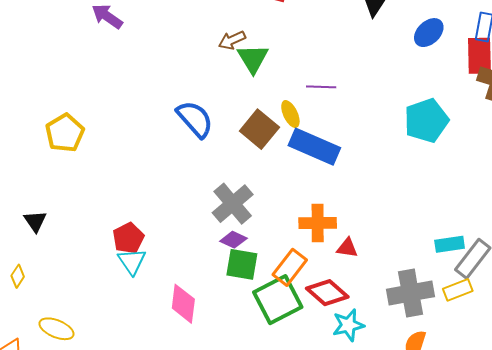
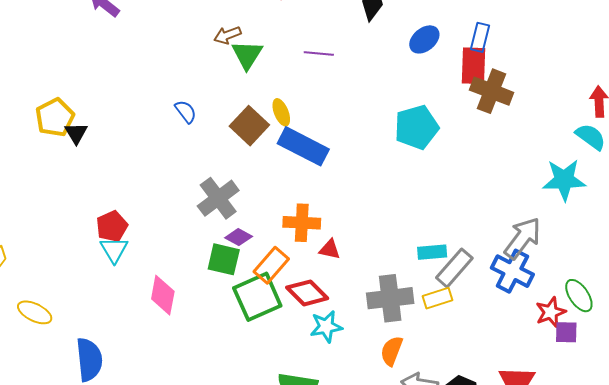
purple line: (321, 87) -> (319, 54), moved
blue semicircle: (195, 119) -> (186, 112), size x0.6
black triangle: (35, 221) -> (76, 133), moved
purple diamond: (233, 240) -> (239, 237), moved

